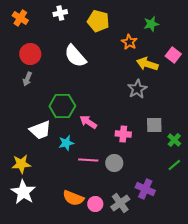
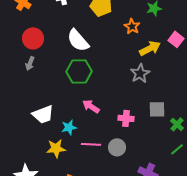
yellow arrow: (147, 64) -> (150, 48), turned 135
green hexagon: (62, 106) -> (79, 71), moved
yellow star: (21, 164) -> (56, 148), moved

